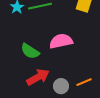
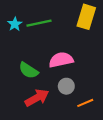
gray circle: (61, 86) -> (66, 86), moved

